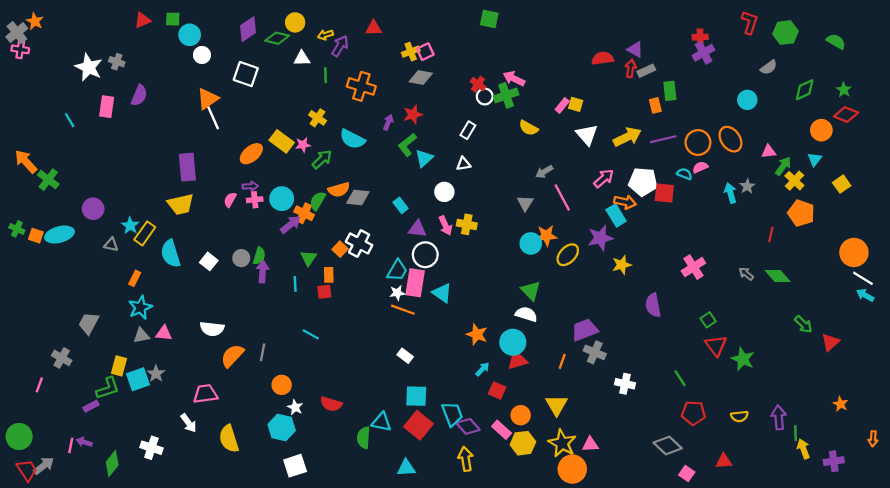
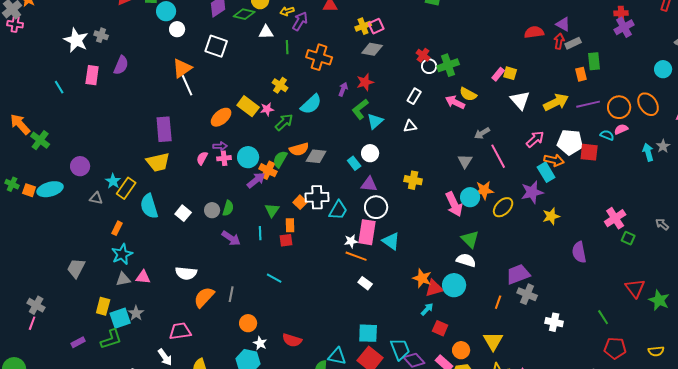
pink arrow: (514, 79) -> (455, 102), moved
cyan semicircle: (352, 139) -> (311, 104), turned -70
white circle: (444, 192) -> (370, 153), moved
pink arrow: (445, 226) -> (454, 204), moved, size x1.4
white cross: (359, 243) -> (317, 197), turned -30
cyan trapezoid: (397, 270) -> (338, 210), moved
purple arrow: (263, 272) -> (231, 238), moved, turned 120
green square: (708, 320) -> (628, 238), moved, turned -32
white rectangle: (405, 356) -> (365, 283), moved
gray cross: (62, 358) -> (36, 305), moved
red triangle: (517, 360) -> (434, 288), moved
green L-shape: (108, 388) -> (111, 339), moved

